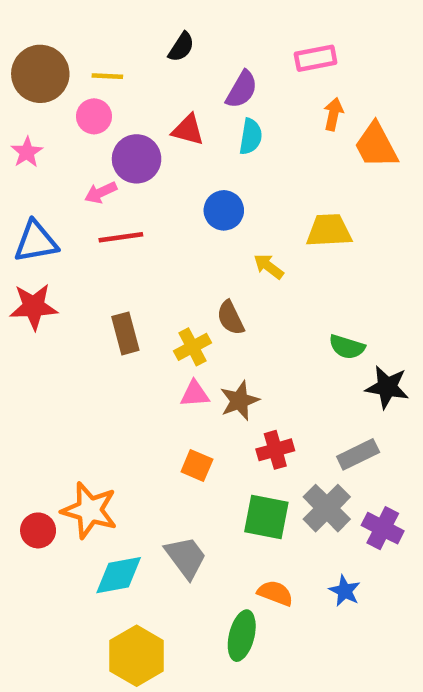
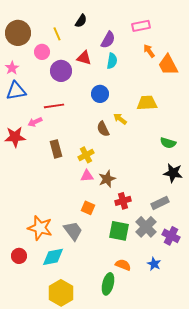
yellow line: (107, 76) -> (57, 34), moved, turned 64
orange arrow: (333, 114) -> (149, 51), turned -48
pink arrow: (101, 192) -> (35, 122), moved
blue triangle: (36, 242) -> (16, 91), moved
brown semicircle: (231, 318) -> (103, 129), moved
green semicircle: (347, 347) -> (168, 143), moved
red circle: (38, 530) -> (19, 256), moved
gray trapezoid: (186, 557) -> (73, 231), moved

